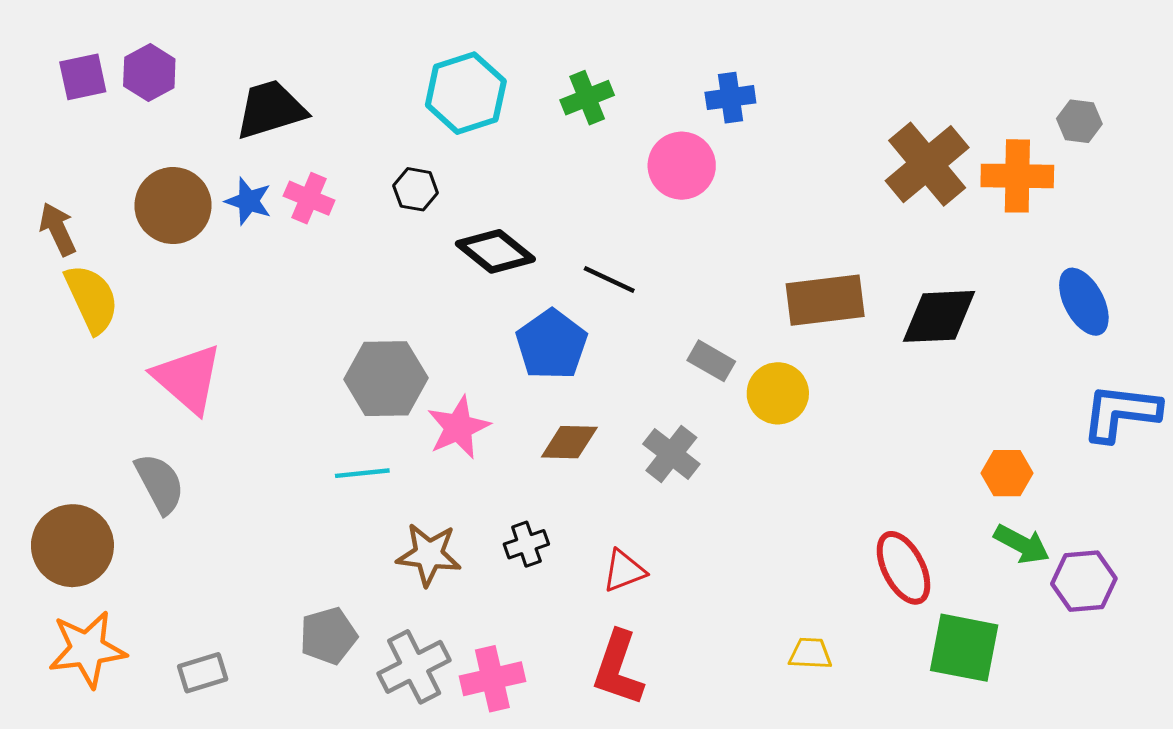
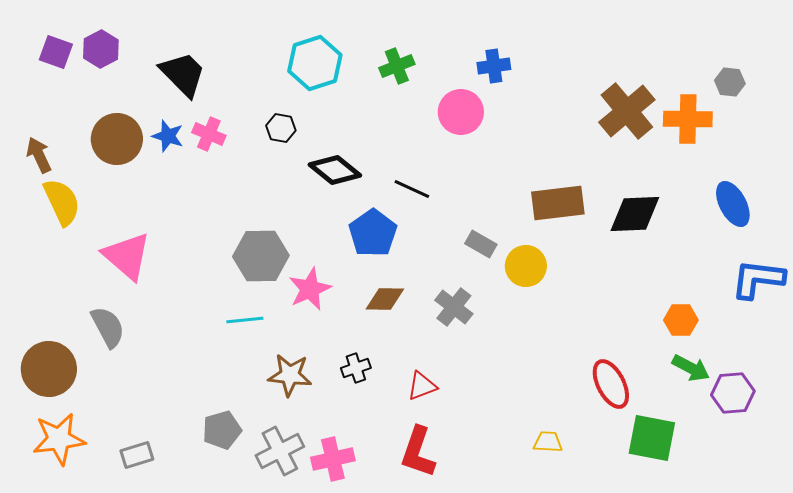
purple square: (83, 77) -> (56, 52), turned 32
black trapezoid: (271, 109) -> (183, 74), turned 62

